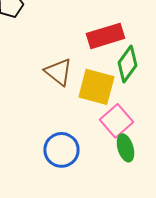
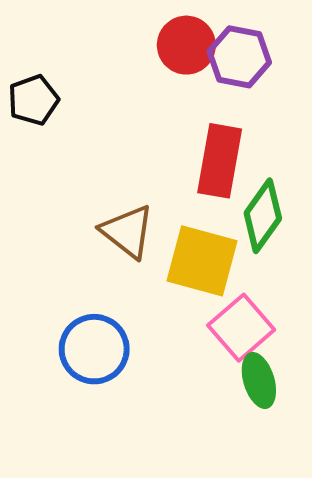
red rectangle: (105, 36) -> (220, 161), turned -63
blue circle: (61, 150) -> (94, 349), moved

